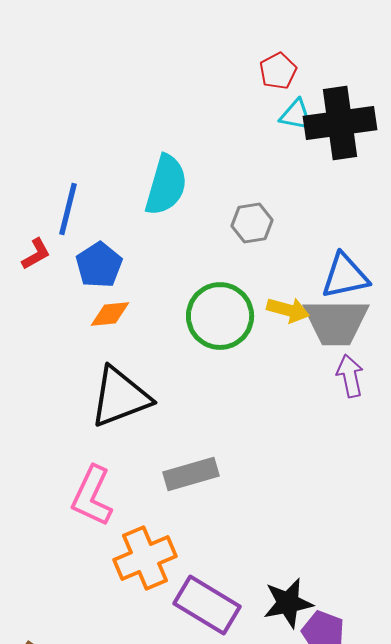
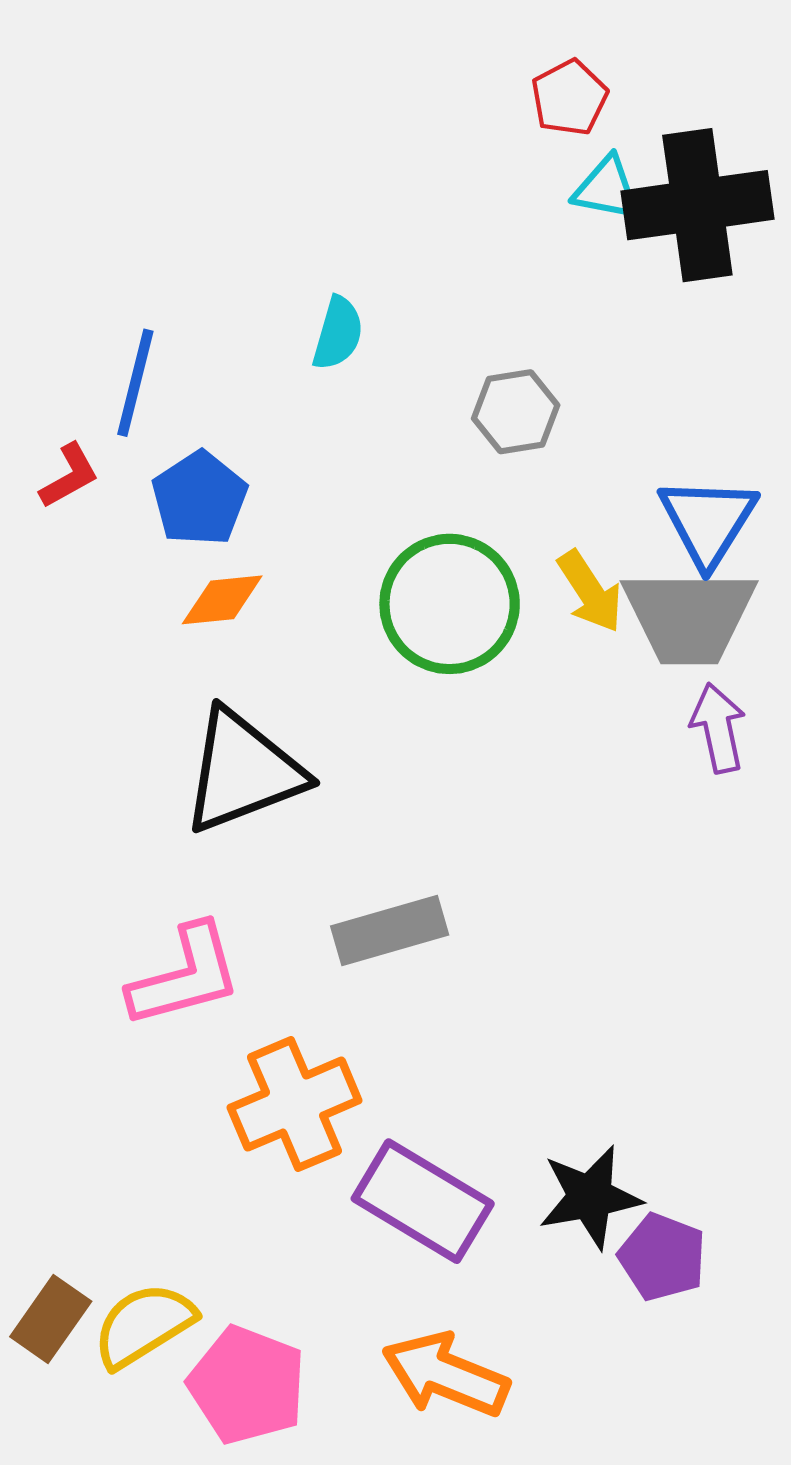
cyan semicircle: (166, 185) -> (338, 333), size x0.6
blue triangle: (345, 276) -> (708, 521), turned -46
yellow arrow: (288, 310) -> (590, 592), turned 42
pink L-shape: (92, 496) -> (185, 976), turned -130

